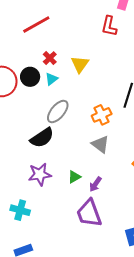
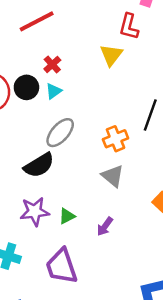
yellow triangle: (80, 64) -> (111, 55), moved
green triangle: (74, 177) -> (67, 216), moved
purple trapezoid: (89, 213) -> (62, 266), moved

